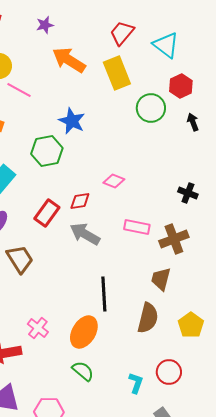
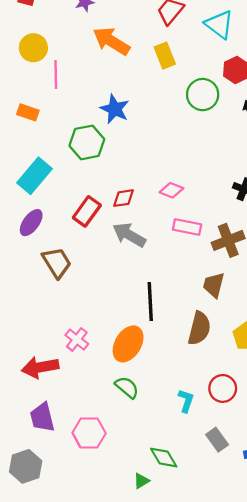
yellow rectangle: (117, 73) -> (165, 56), size x0.7
pink line: (19, 90) -> (56, 74), turned 60
pink diamond: (114, 181) -> (171, 190), moved

